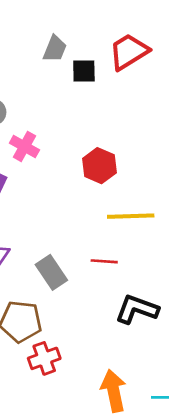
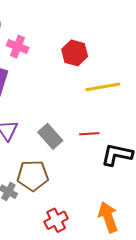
red line: (104, 261) -> (89, 134), moved
red cross: (44, 358) -> (56, 220), moved

